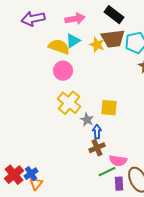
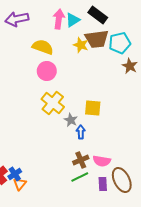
pink arrow: (75, 19) -> (59, 19), turned -72
cyan triangle: (73, 41) -> (73, 20), moved
brown cross: (97, 148) -> (81, 160), moved
green line: (107, 172) -> (80, 177), moved

